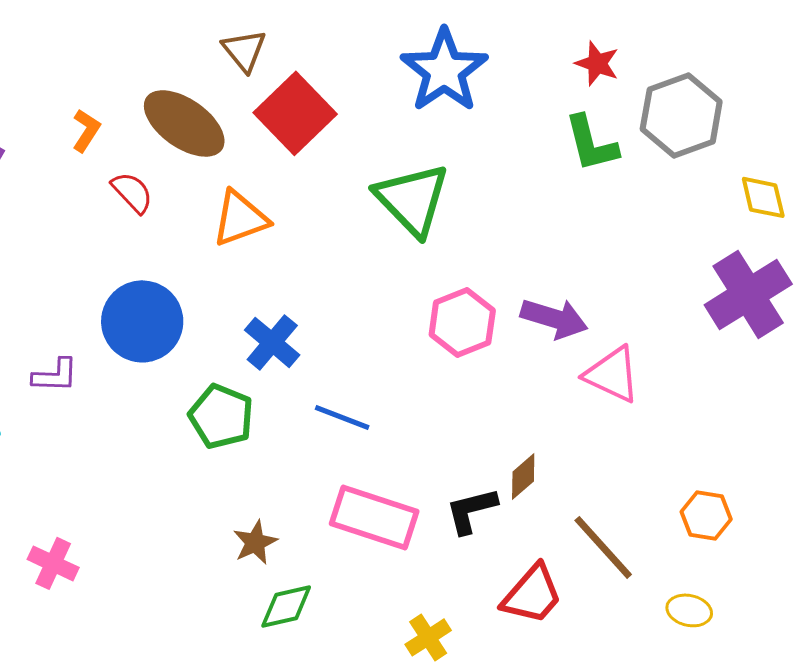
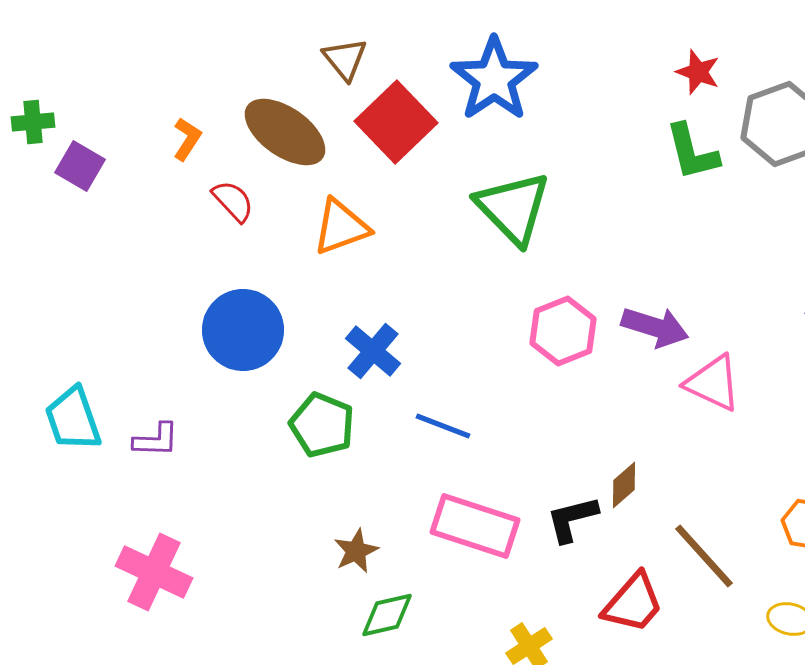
blue star: (444, 70) -> (494, 79), moved
purple L-shape: (55, 375) -> (156, 440), moved
pink cross: (53, 563) -> (154, 572), size x1.5

